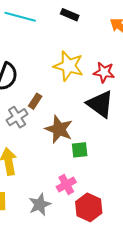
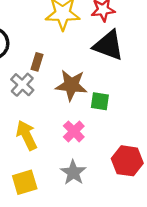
green square: (80, 150) -> (100, 101), turned 30
pink cross: (66, 185) -> (74, 131), moved

